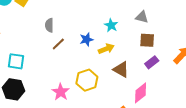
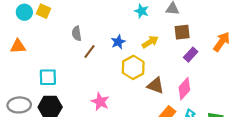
cyan star: (111, 25) -> (142, 11), moved
yellow arrow: (106, 49) -> (150, 42), moved
brown triangle: (121, 69) -> (156, 86), moved
yellow hexagon: (87, 80) -> (133, 67), moved

